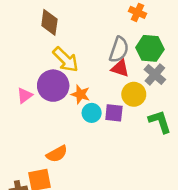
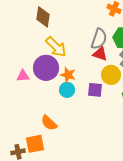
pink triangle: (25, 96) -> (23, 76), turned 32
cyan circle: (92, 113) -> (67, 90), moved
orange semicircle: (57, 154) -> (49, 123), turned 72

